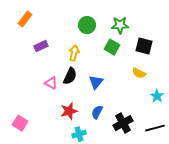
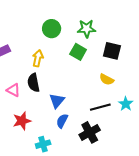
black semicircle: (70, 76) -> (34, 83), turned 144
blue triangle: (96, 82) -> (57, 101), moved
red star: (69, 111) -> (22, 121), moved
black line: (155, 128) -> (100, 107), moved

